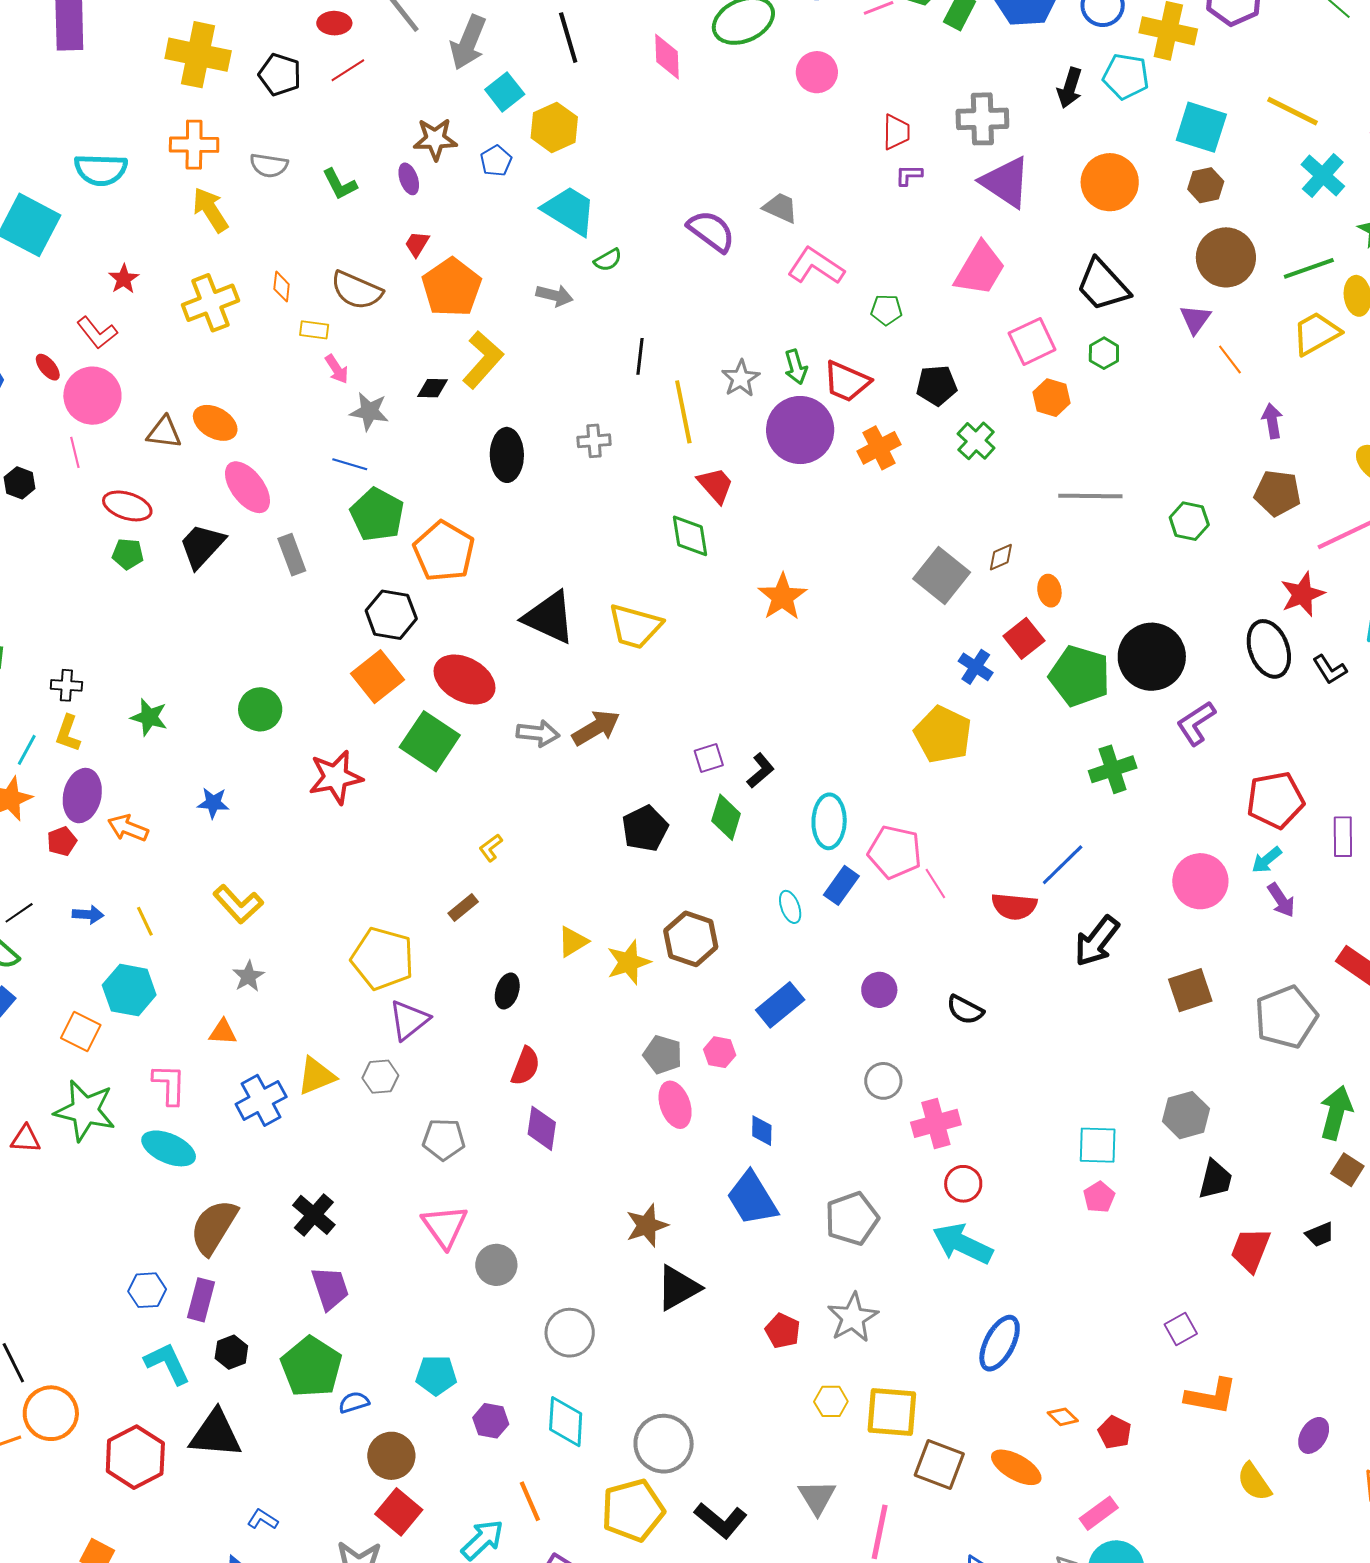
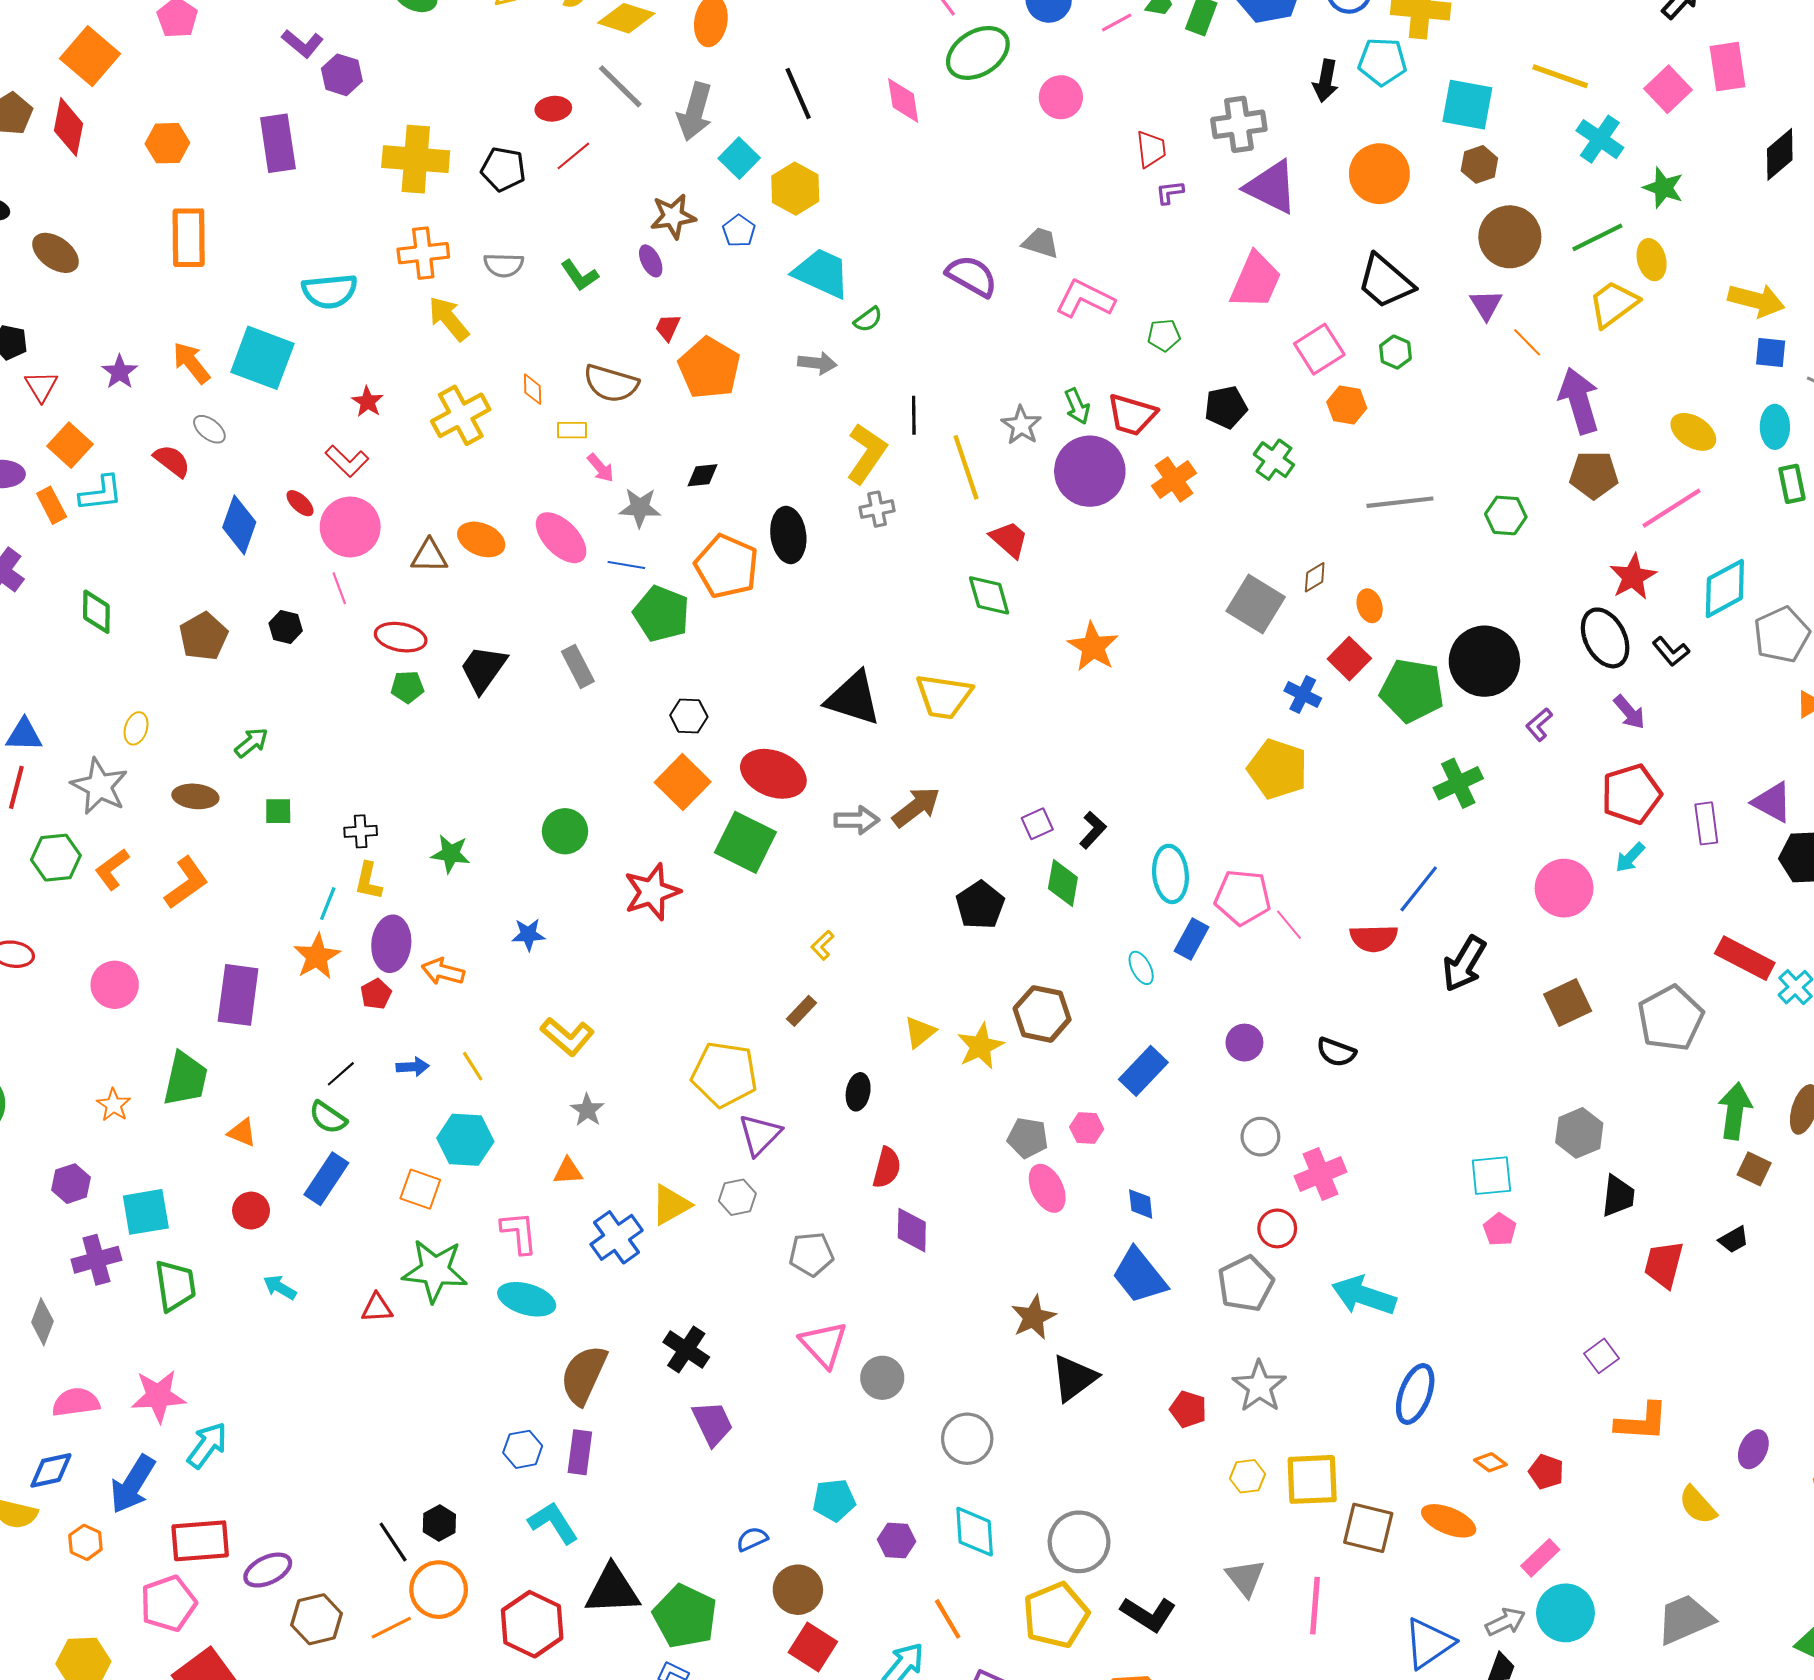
yellow L-shape: (483, 360) -> (867, 453), moved
purple arrow: (1272, 421) -> (1579, 401), size x1.8
pink ellipse: (247, 487) -> (561, 538), moved
orange pentagon: (444, 551) -> (727, 566), moved
black hexagon: (391, 615) -> (689, 716), size x0.7
purple L-shape: (1196, 723) -> (1539, 724), size x0.7
purple arrow: (1281, 900) -> (1629, 712), moved
red circle: (963, 1184) -> (1277, 1228), moved
black hexagon: (231, 1352) -> (439, 1523), moved
green pentagon: (311, 1367) -> (685, 1616), moved

